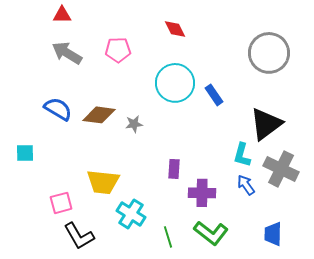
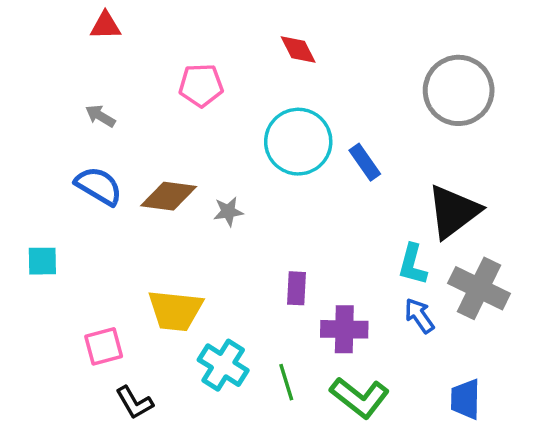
gray arrow: (67, 53) -> (100, 116), moved, size x0.6
black L-shape: (79, 236) -> (134, 403), size x0.7
green line: (168, 237) -> (286, 382), moved

